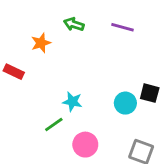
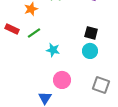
black square: (150, 93) -> (91, 33), moved
green line: (54, 125) -> (34, 33), moved

